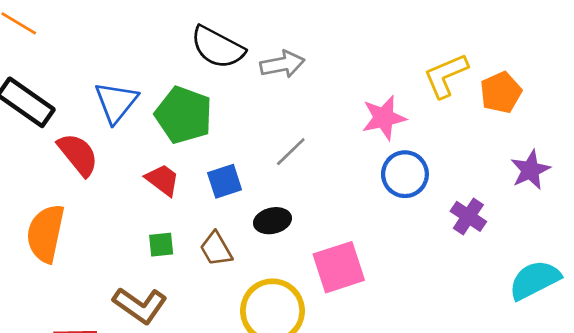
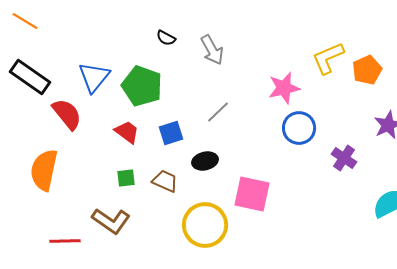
black semicircle: (218, 47) -> (166, 38), size x0.5
gray arrow: (282, 64) -> (212, 50), turned 72
brown trapezoid: (216, 249) -> (165, 181), turned 144
pink square: (339, 267) -> (252, 194), turned 30

